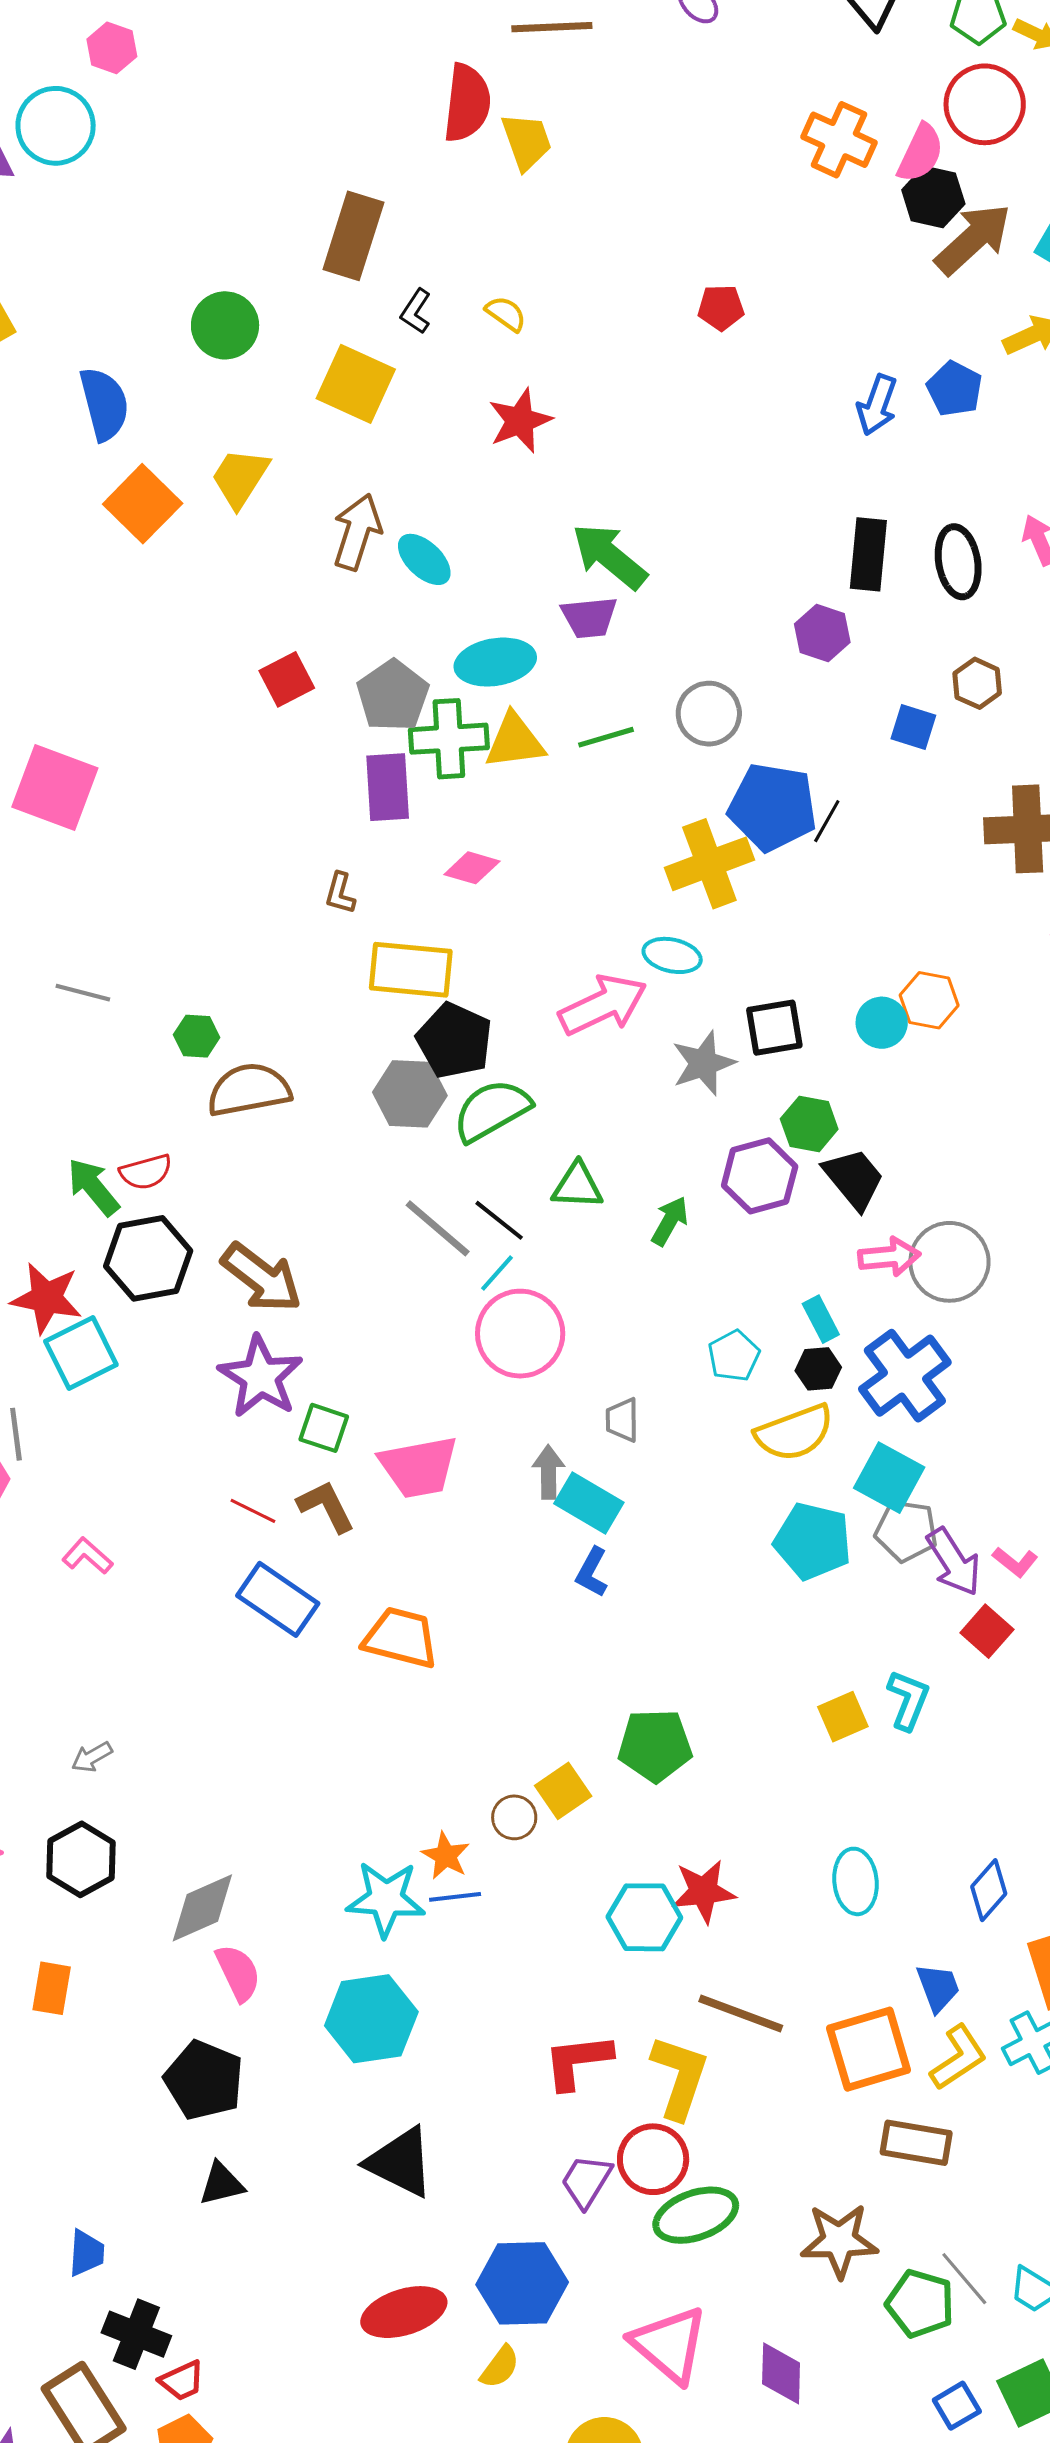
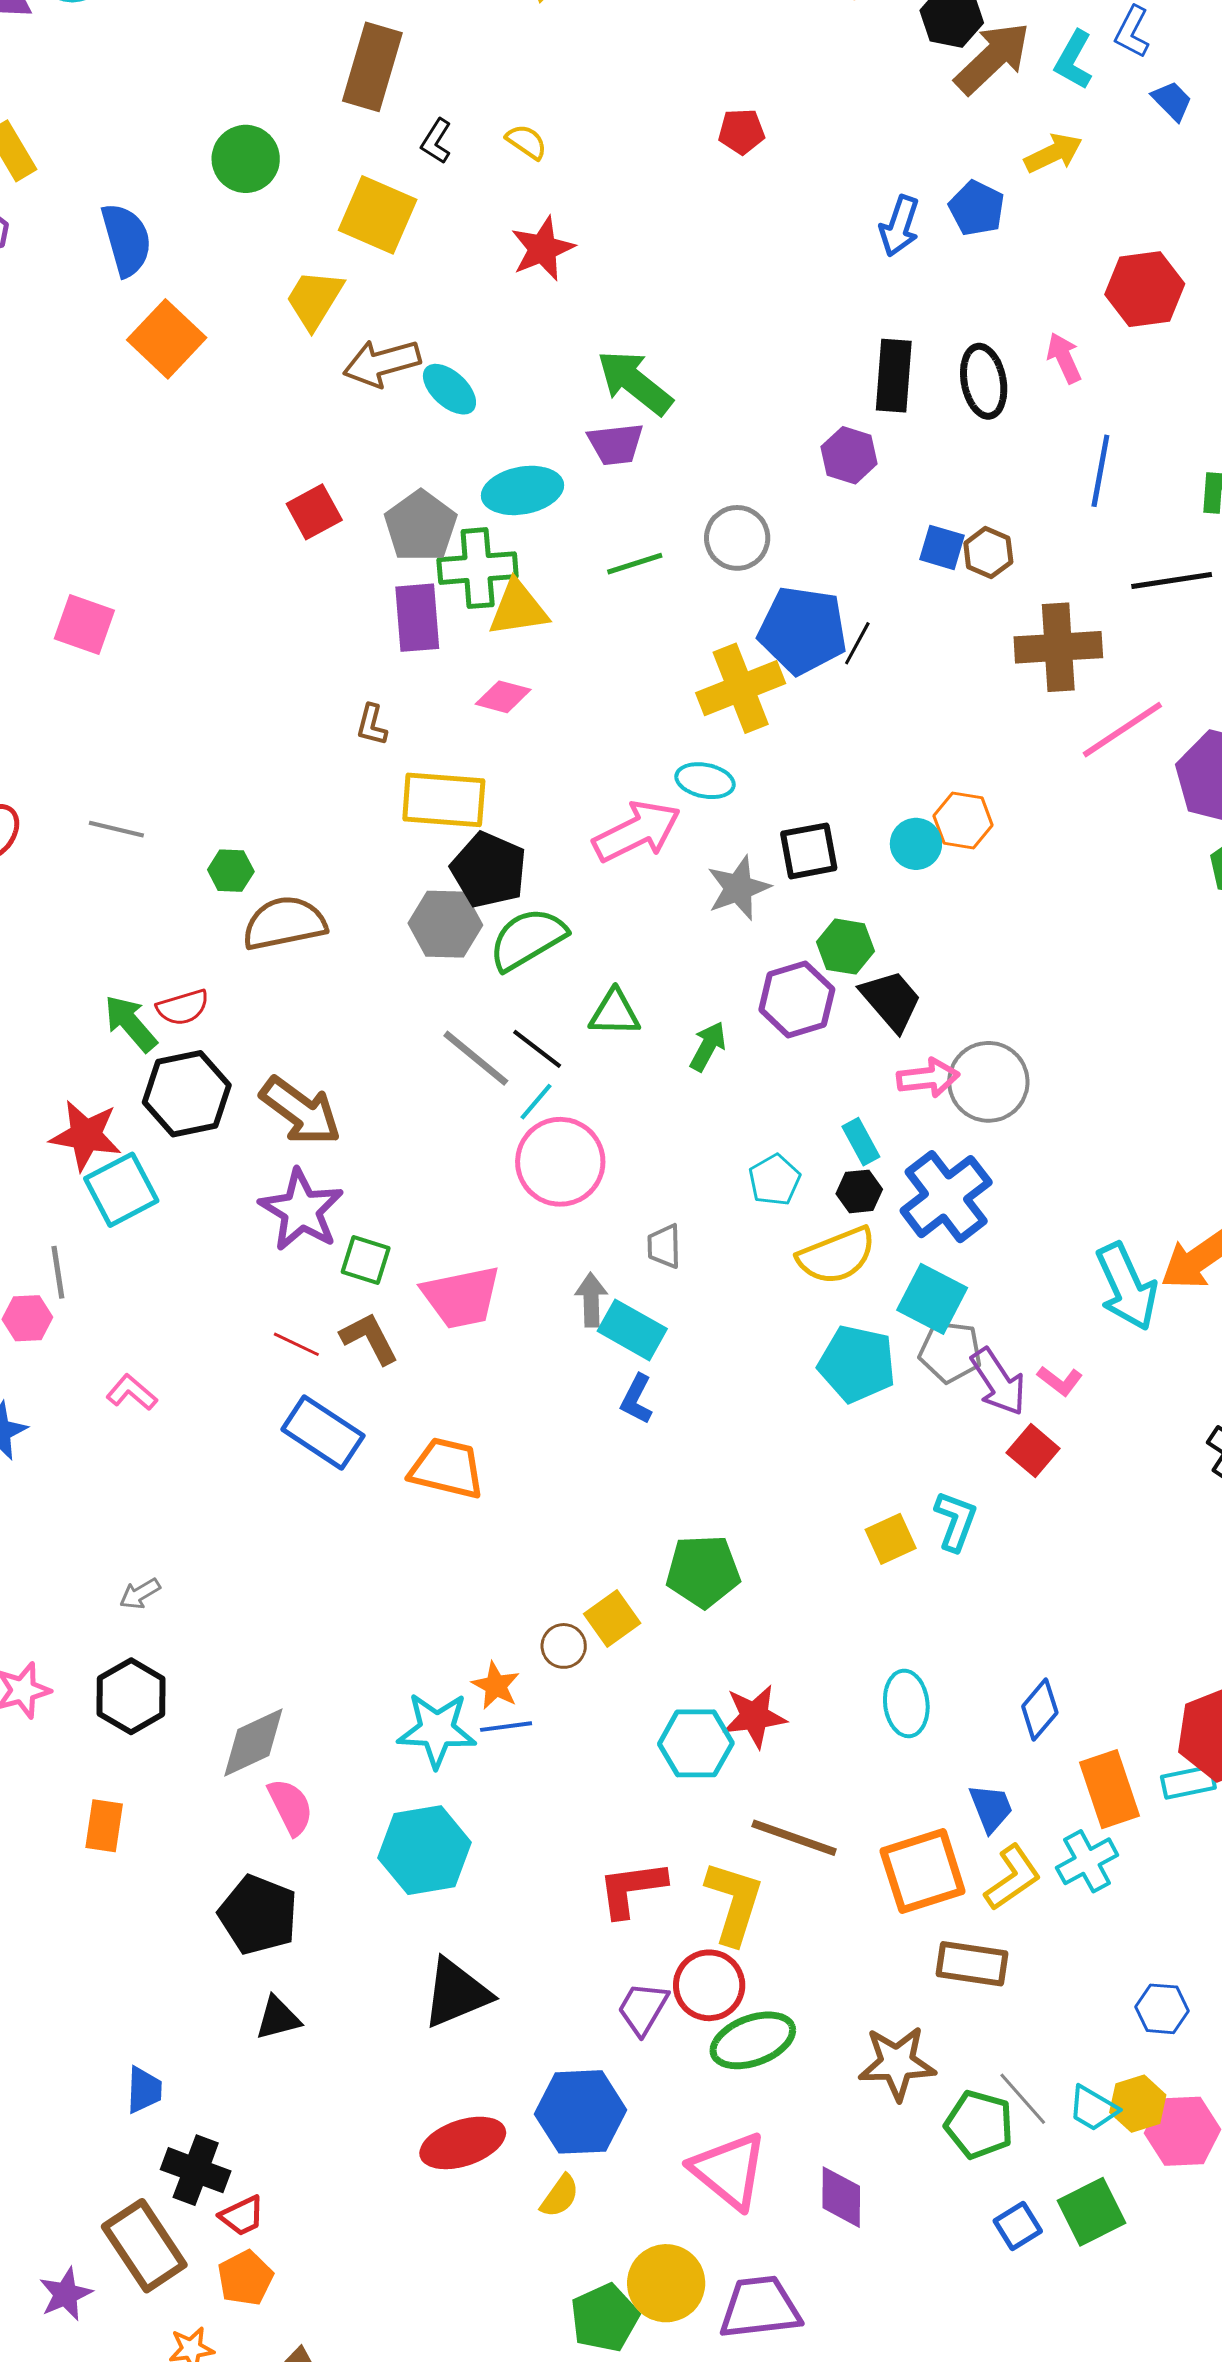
yellow trapezoid: (240, 478) -> (314, 299), moved
brown arrow: (357, 532) -> (382, 363), turned -122
brown hexagon: (977, 683) -> (988, 553), moved
yellow triangle: (515, 741) -> (518, 609), moved
pink square: (55, 788) -> (84, 625), size x0.7
black triangle: (400, 2162) -> (456, 1993), turned -48

